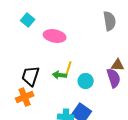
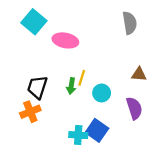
cyan square: (28, 20) -> (34, 22), size x1.5
green arrow: (60, 75) -> (71, 86), turned -88
purple semicircle: (114, 78) -> (134, 108), moved

